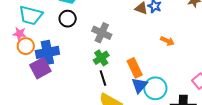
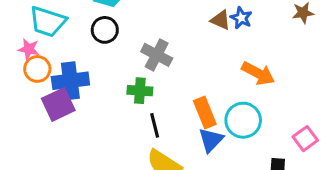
orange arrow: (167, 41) -> (258, 73), size x1.5
green cross: (101, 58) -> (140, 91), moved, turned 35
cyan circle: (155, 88) -> (243, 120), moved

